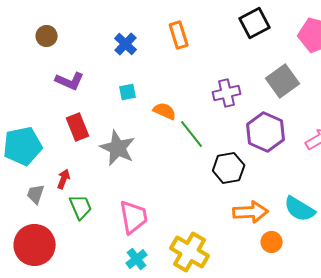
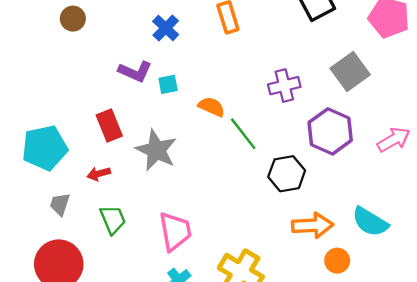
purple L-shape: (70, 81) -> (135, 71), moved
red arrow: (64, 179) -> (99, 174), moved, turned -126

